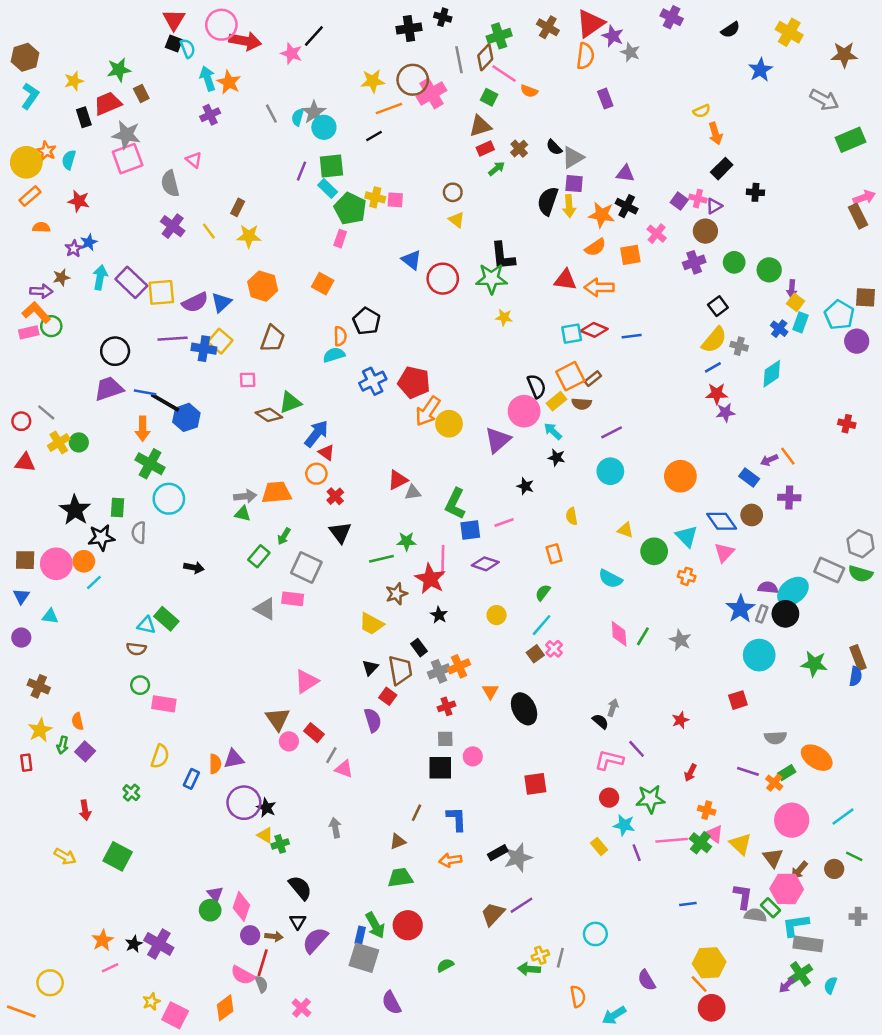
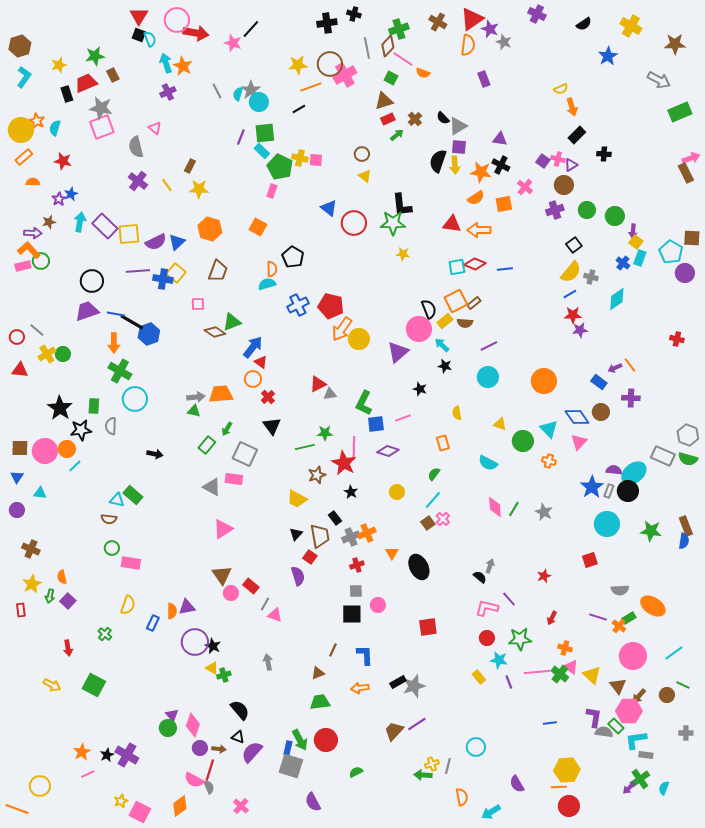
pink triangle: (306, 681) -> (223, 529), moved
black triangle: (298, 921) -> (238, 737), turned -40
gray rectangle: (808, 944) -> (646, 755), size x0.6
orange line: (699, 984) -> (559, 787), turned -49

